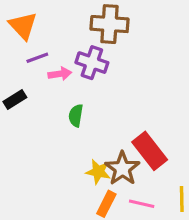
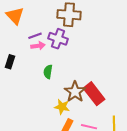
purple line: (37, 58) -> (35, 36), moved
black rectangle: (15, 99) -> (10, 62), turned -40
brown star: (122, 168) -> (75, 92), moved

